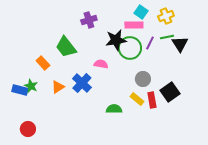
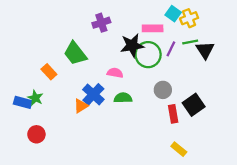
cyan square: (141, 12) -> (173, 14), moved
orange triangle: (58, 87) -> (81, 106), moved
yellow rectangle: (137, 99) -> (179, 149), moved
green semicircle: (114, 109) -> (123, 98), moved
red circle: (28, 129) -> (36, 134), moved

